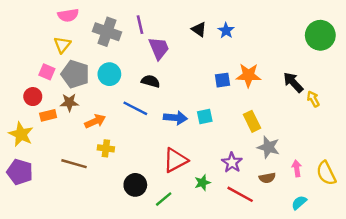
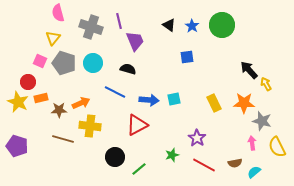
pink semicircle: (68, 15) -> (58, 13), turned 84
green circle: (320, 35) -> (222, 25), moved
orange star: (248, 75) -> (244, 103), moved
blue square: (222, 80) -> (187, 57), moved
brown star: (69, 102) -> (59, 110), moved
yellow star: (21, 134) -> (18, 102), moved
gray star: (268, 147) -> (262, 121), moved
yellow cross: (106, 148) -> (90, 126), size x1.5
red triangle: (175, 160) -> (137, 125), moved
brown semicircle: (267, 178) -> (235, 163), moved

